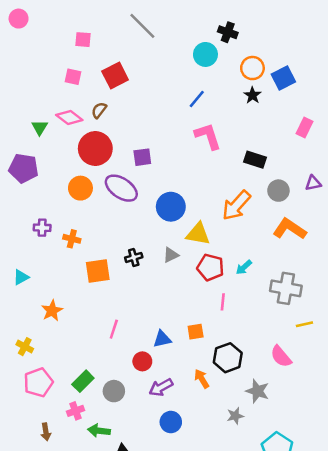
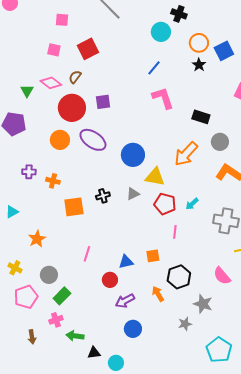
purple square: (142, 157) -> (103, 102), moved
gray circle: (114, 391) -> (49, 275), moved

